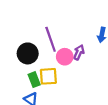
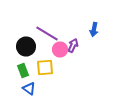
purple line: (51, 39) -> (47, 34), turned -40
green rectangle: (34, 80) -> (23, 70), moved

